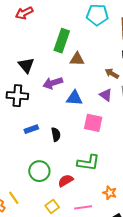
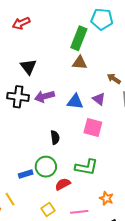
red arrow: (24, 13) -> (21, 23), moved
green rectangle: (62, 41) -> (79, 38), moved
purple arrow: (53, 83) -> (44, 96), moved
purple triangle: (106, 95) -> (99, 99), moved
blue rectangle: (31, 129) -> (26, 174), moved
green circle: (39, 171) -> (46, 167), moved

